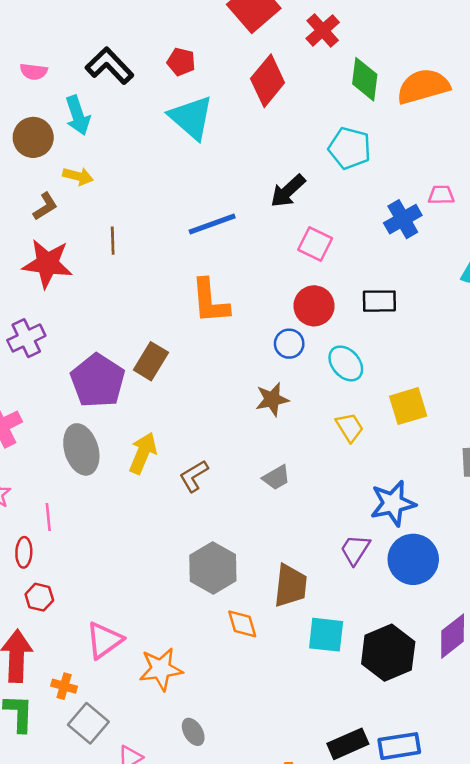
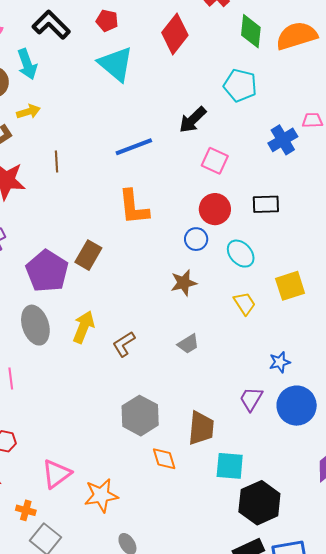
yellow arrow: (78, 176) -> (28, 112), turned -30
blue star: (393, 503) -> (280, 362), size x0.6
black hexagon: (388, 653) -> (259, 503), moved

